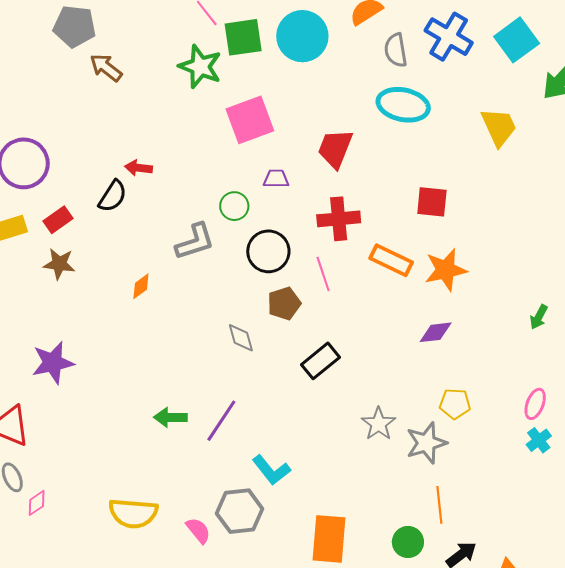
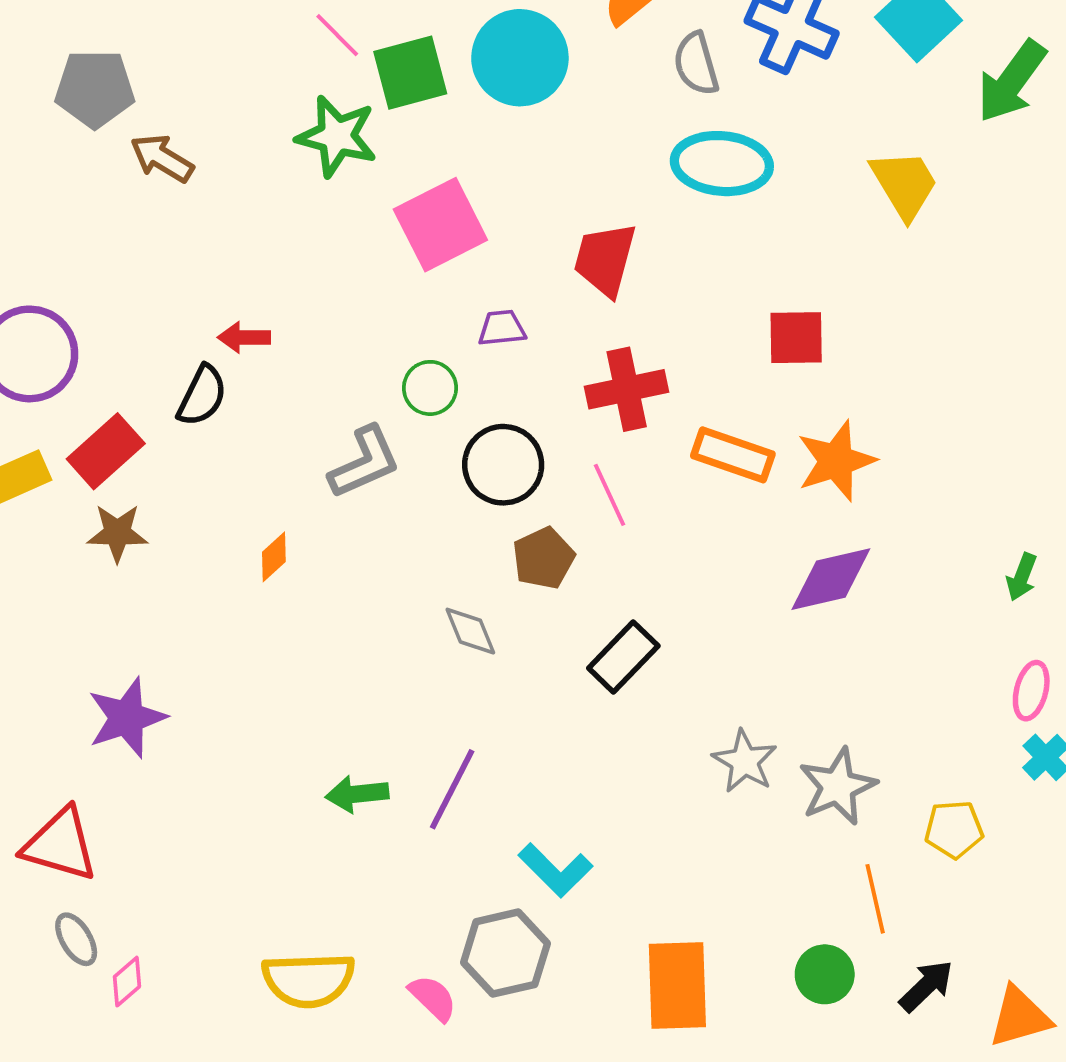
red rectangle: (58, 220) -> (106, 451), size x1.4
green arrow: (539, 317) -> (1022, 577), moved
purple diamond: (436, 332) -> (831, 579), size x1.4
yellow pentagon: (455, 404) -> (954, 829), moved

